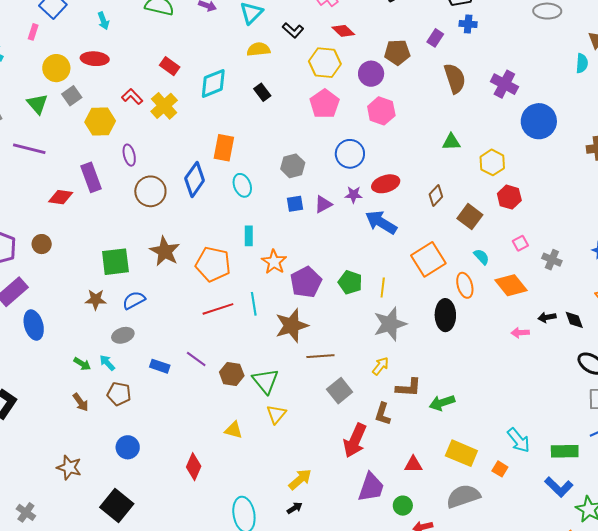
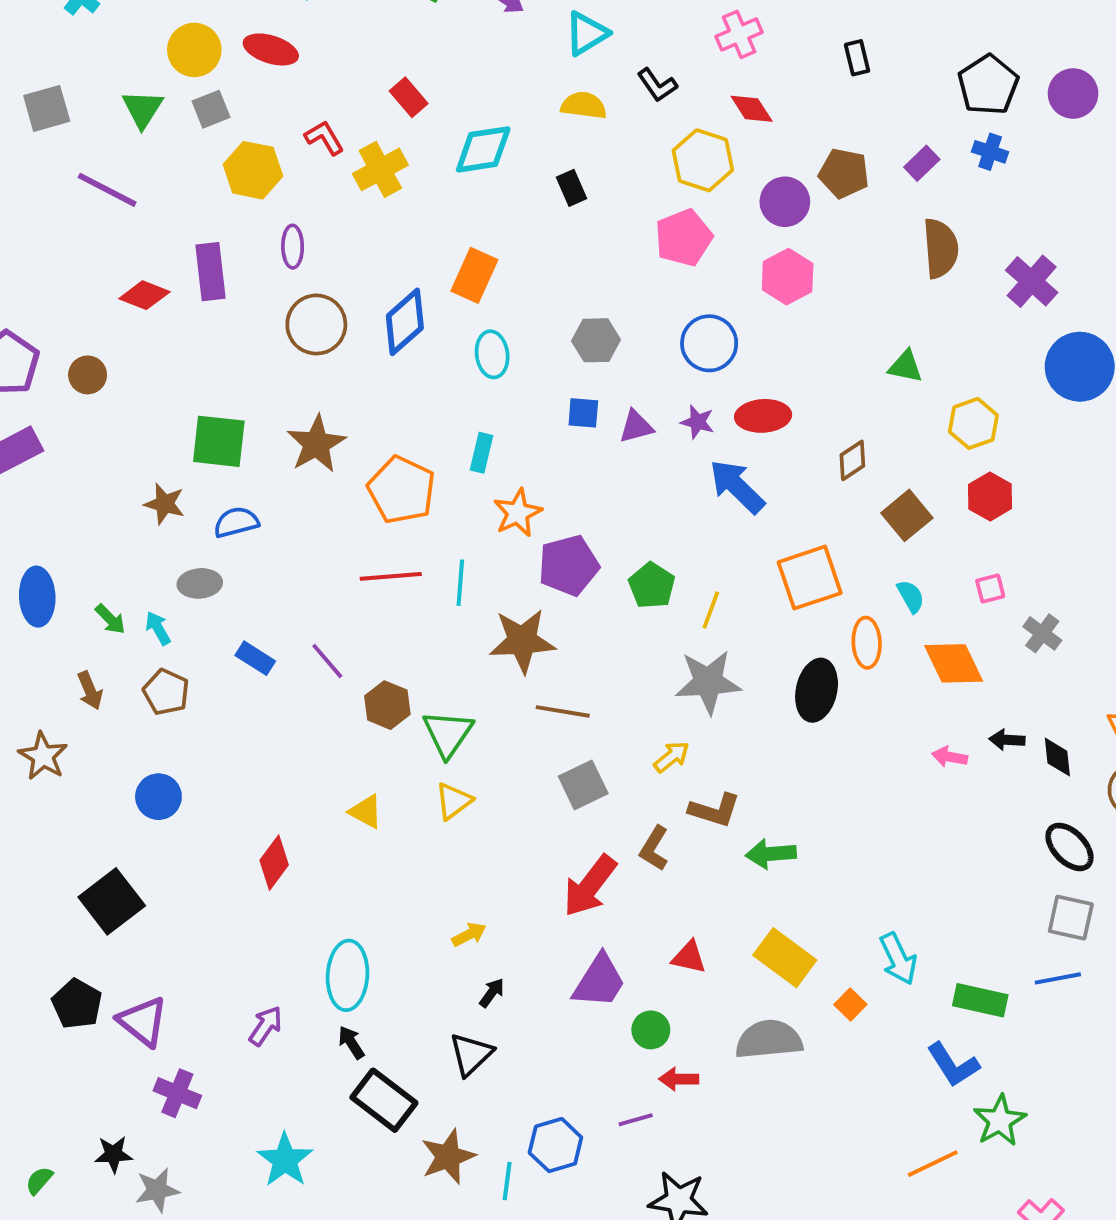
blue ellipse: (34, 325) -> (37, 597), moved
brown star: (69, 467) -> (43, 756), moved
yellow arrow: (300, 479) -> (469, 935), size x0.7
black arrow: (295, 508) -> (492, 993), moved, turned -35

